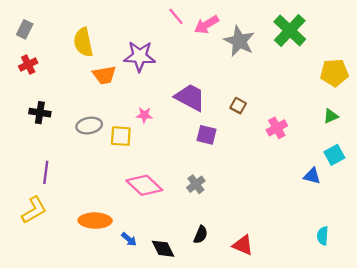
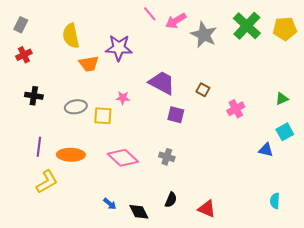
yellow pentagon: (334, 73) -> (285, 29), moved
gray cross: (196, 184) -> (167, 157), turned -35
yellow L-shape: (34, 210) -> (47, 182), moved
orange ellipse: (95, 221) -> (71, 155), moved

